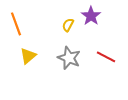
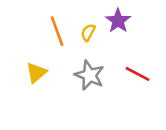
orange line: (16, 24) -> (57, 31), moved

